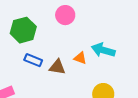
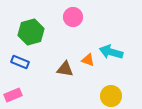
blue rectangle: (33, 60) -> (20, 62), moved

